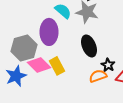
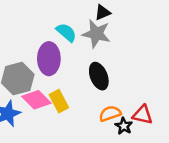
black star: (108, 65) -> (124, 126), moved

